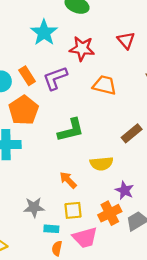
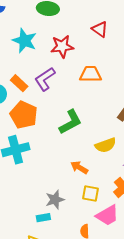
yellow square: (73, 210) -> (91, 194), turned 30
cyan rectangle: (51, 229) -> (43, 218), moved

